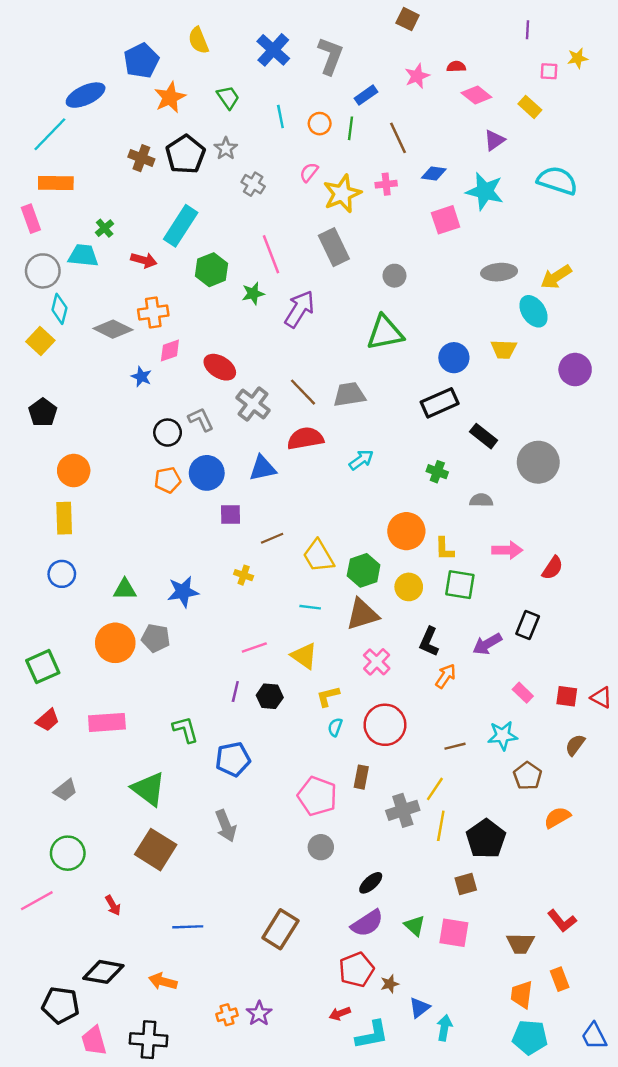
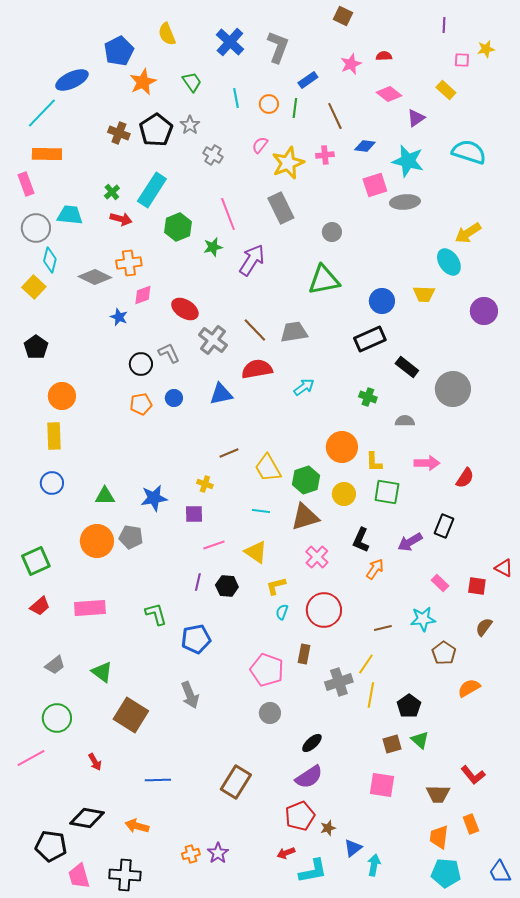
pink diamond: (476, 95) -> (389, 94), moved
green cross: (105, 228) -> (112, 192), moved
gray ellipse: (499, 272) -> (405, 202), moved
blue circle: (207, 473) -> (174, 398), size x0.6
purple square: (231, 514) -> (194, 514), moved
red triangle: (601, 697) -> (504, 568), moved
green triangle: (149, 789) -> (102, 672), moved, size x0.7
black pentagon: (486, 839) -> (409, 706), size x0.7
green triangle: (415, 926) -> (420, 740), moved

